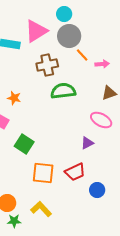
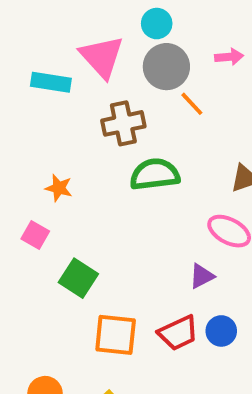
pink triangle: (36, 31) -> (102, 57), turned -40
pink arrow: (102, 64) -> (229, 57), moved
blue circle: (97, 190) -> (221, 331), moved

